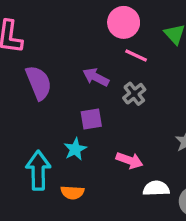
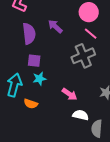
purple arrow: (96, 77) -> (55, 26), moved
gray cross: (134, 94) -> (83, 56), size x1.6
purple square: (91, 119) -> (34, 61), moved

